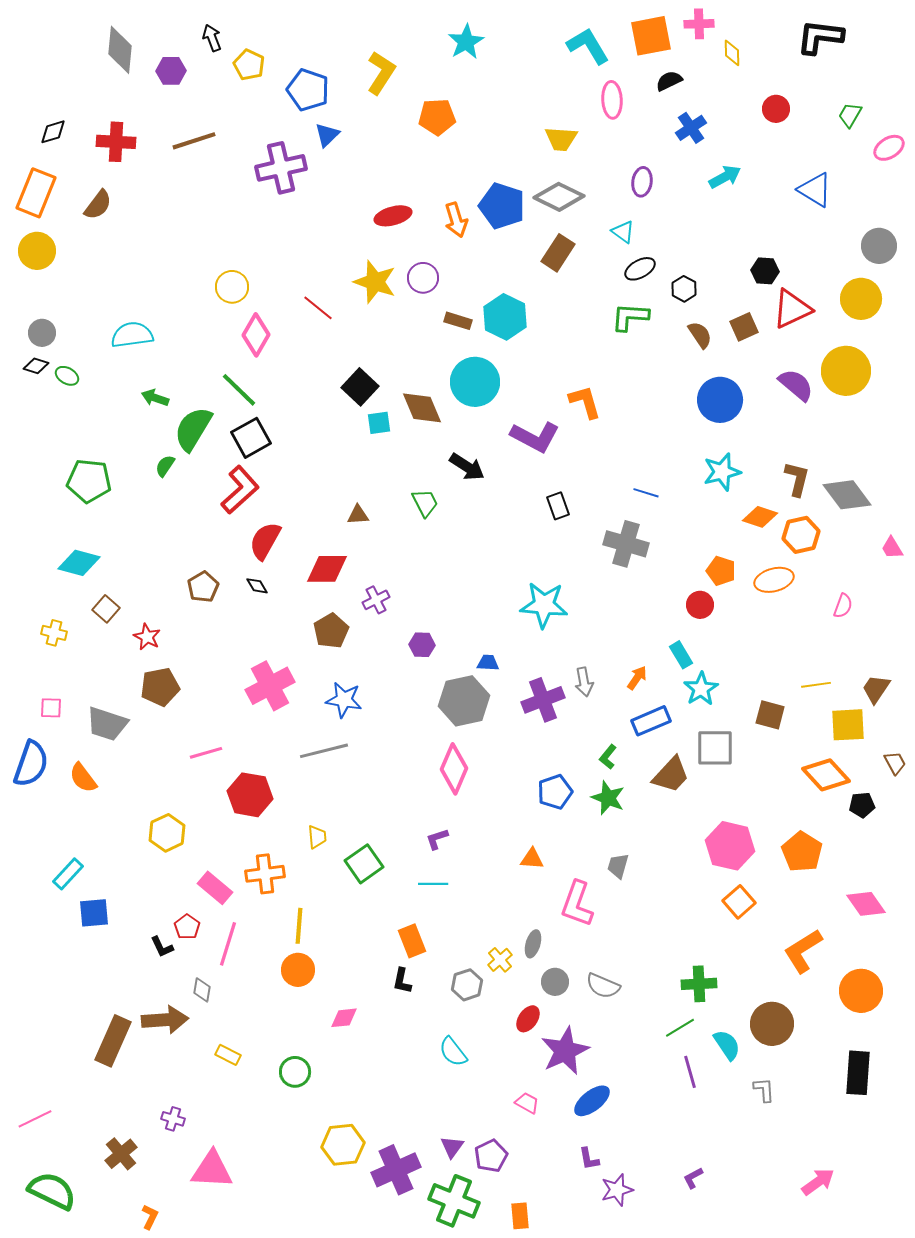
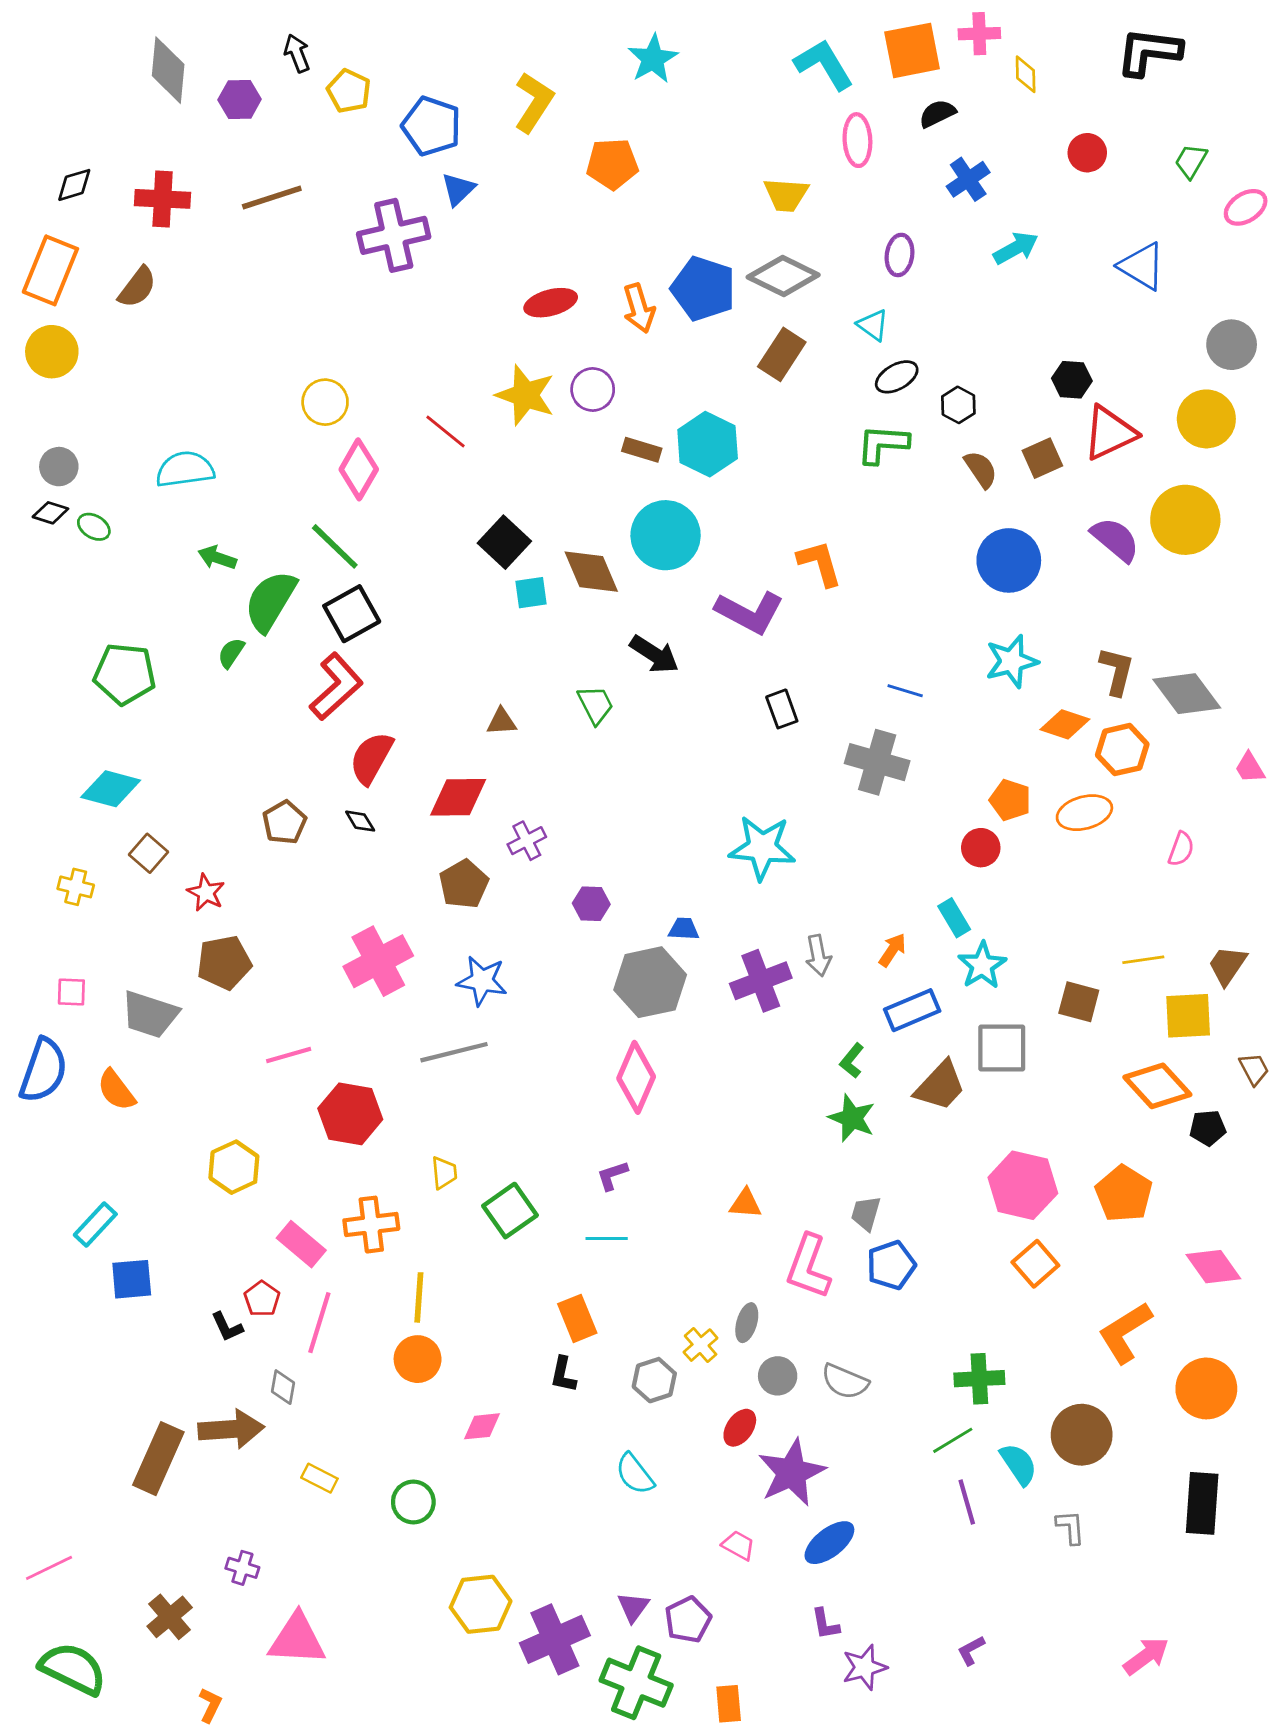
blue pentagon: (555, 792) -> (891, 1265), moved

